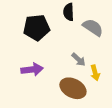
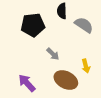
gray arrow: (79, 60) -> (53, 54), moved
purple arrow: (32, 69) -> (27, 83), moved, turned -126

